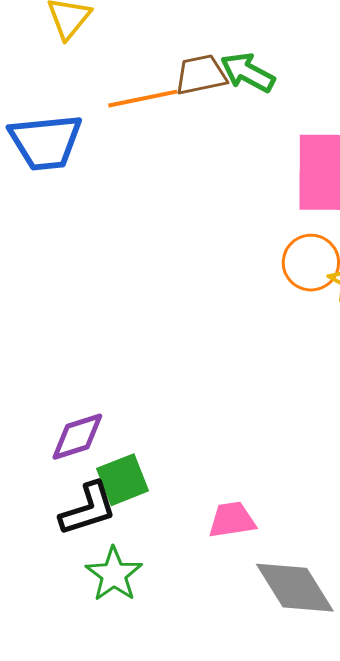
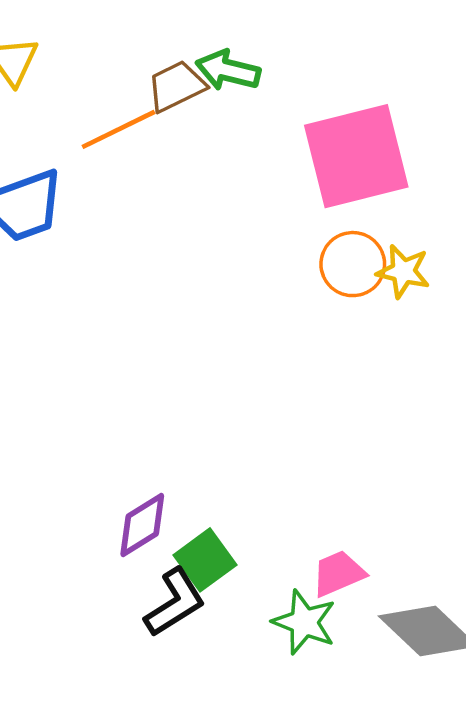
green star: (114, 574) -> (304, 622), moved

